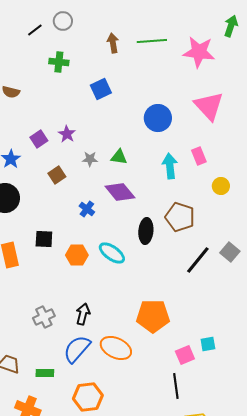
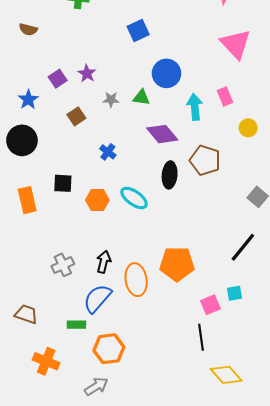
blue square: (101, 89) -> (138, 30), moved
blue circle: (158, 118) -> (166, 73), moved
purple diamond: (120, 192) -> (162, 134), moved
black line: (198, 260) -> (243, 247), moved
orange ellipse: (116, 348) -> (136, 280), moved, turned 56
green rectangle: (45, 373) -> (76, 325), moved

